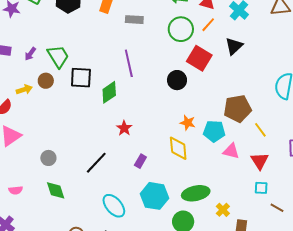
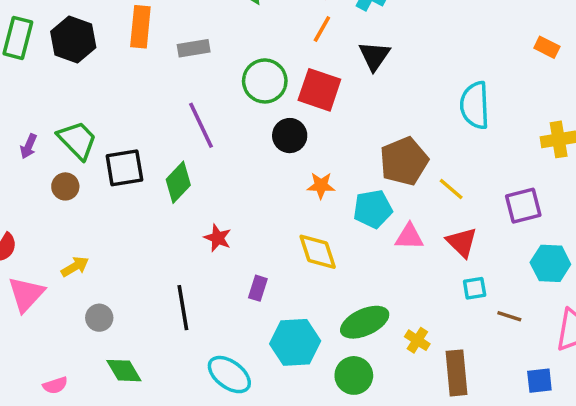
green circle: (181, 29) -> (265, 81), moved
yellow arrow: (24, 90) -> (75, 267), moved
orange star: (188, 123) -> (321, 185), moved
black line: (96, 163) -> (183, 308), turned -40

